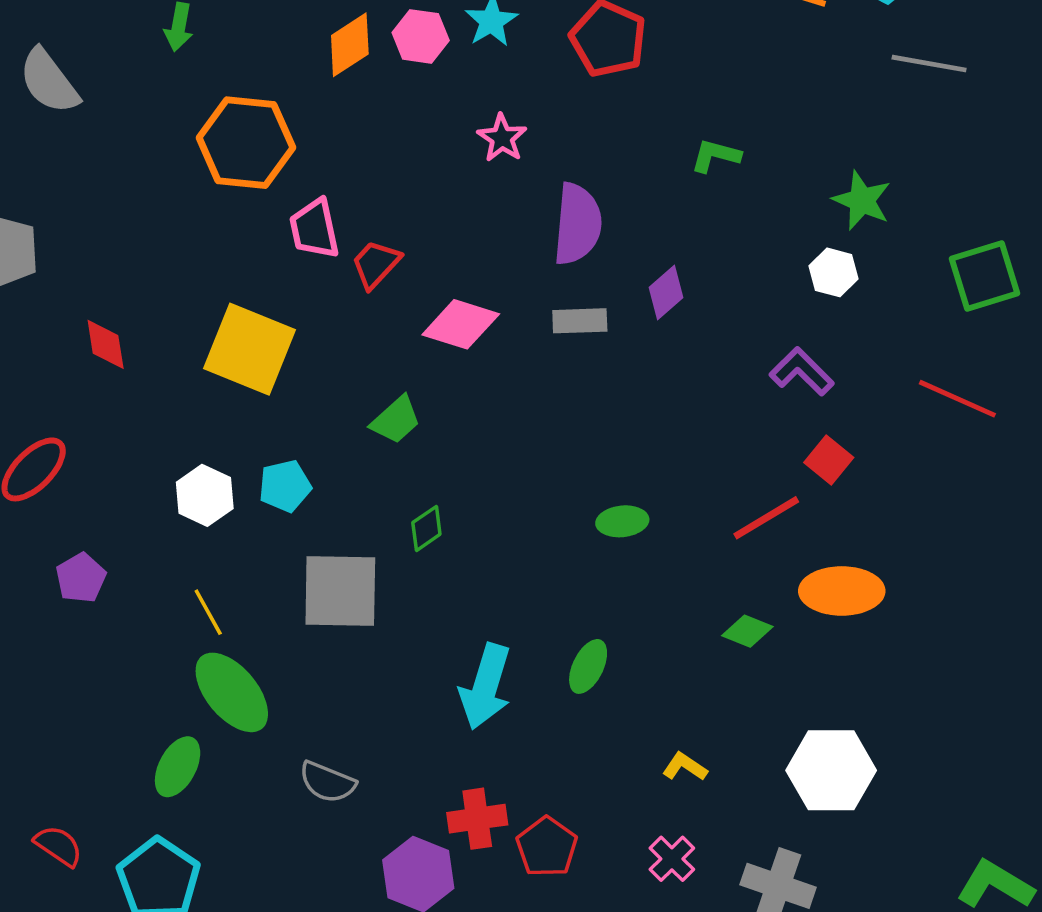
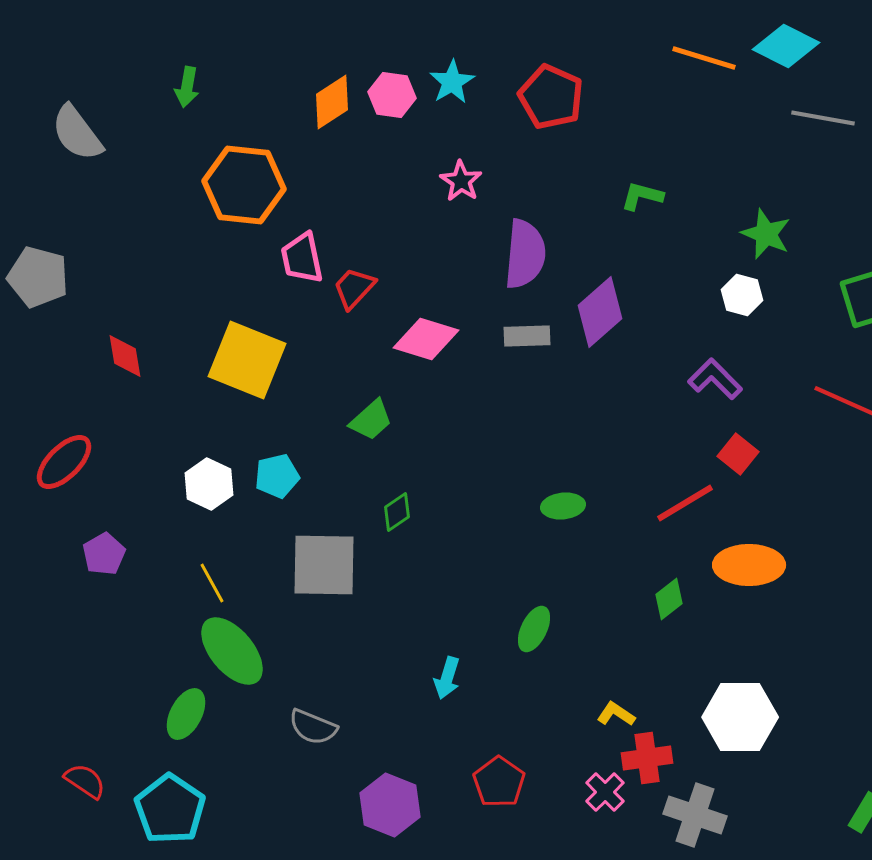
purple diamond: (666, 292) -> (600, 312), size x1.5
green diamond: (747, 631) -> (669, 599), turned -60
cyan arrow: (485, 687) -> (447, 678), moved, size x0.6
red cross: (477, 819) -> (647, 758), moved

